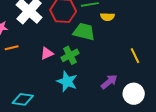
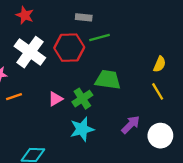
yellow semicircle: (107, 17) -> (160, 64), moved, turned -64
green trapezoid: (84, 32) -> (108, 80), moved
cyan star: (67, 82) -> (82, 129), turned -30

